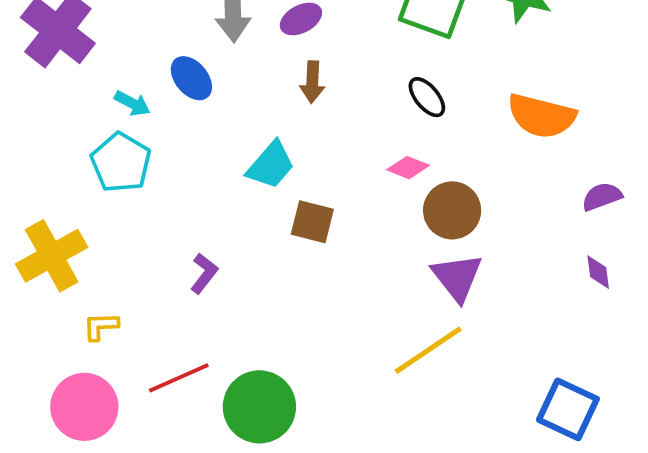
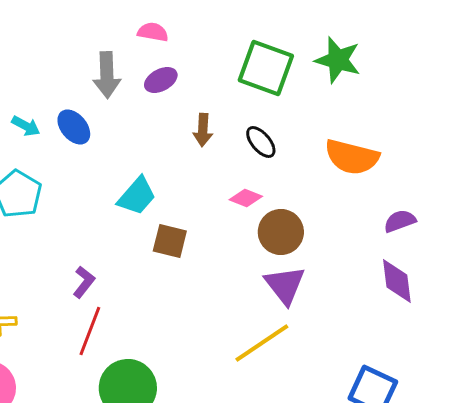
brown arrow: (312, 82) -> (203, 130), moved
cyan arrow: (132, 103) -> (26, 126), moved
purple diamond: (598, 272) -> (397, 281), size x1.6
red line: (179, 378) -> (90, 331), moved, turned -45

